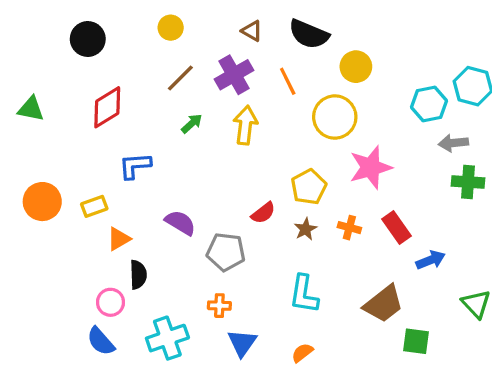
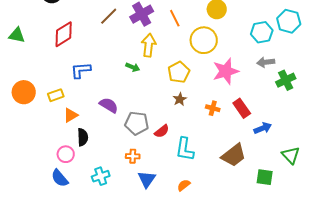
green arrow: (192, 124) -> (133, 67), moved, turned 64
gray arrow: (453, 143) -> (266, 62), moved
green cross: (468, 182) -> (286, 80), turned -30
yellow pentagon: (309, 187) -> (179, 72), moved
red semicircle: (263, 213) -> (162, 131), moved
brown star: (306, 229) -> (180, 99), moved
cyan cross: (167, 338) -> (101, 176), size x0.7
green square: (416, 341) -> (265, 177), moved

